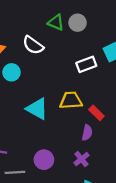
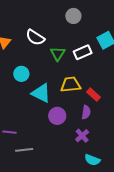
green triangle: (56, 23) -> (58, 54), moved, turned 42
cyan circle: (12, 72) -> (21, 74), moved
purple circle: (44, 160) -> (57, 116), moved

